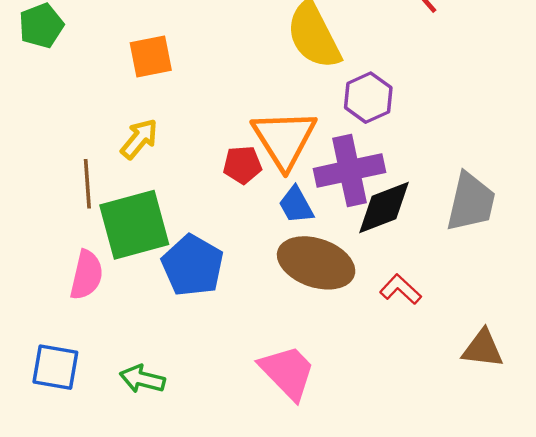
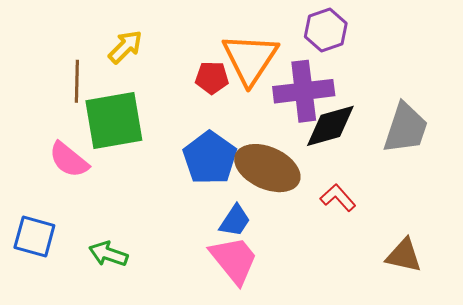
blue trapezoid: (296, 205) -> (235, 221), moved, turned -123
blue pentagon: (193, 266) -> (210, 158), moved
pink semicircle: (86, 275) -> (69, 160), turned 111

